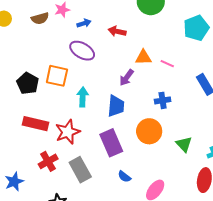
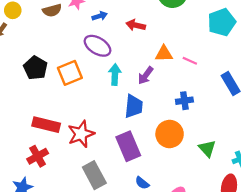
orange square: (57, 76) -> (70, 73), turned -35
black pentagon: (28, 83) -> (35, 68), moved
cyan arrow: (83, 97) -> (115, 74), moved
red cross: (48, 161) -> (38, 156), moved

